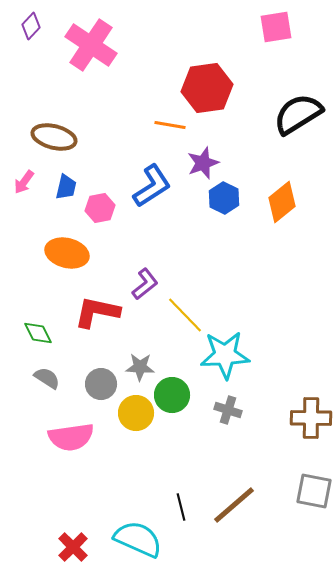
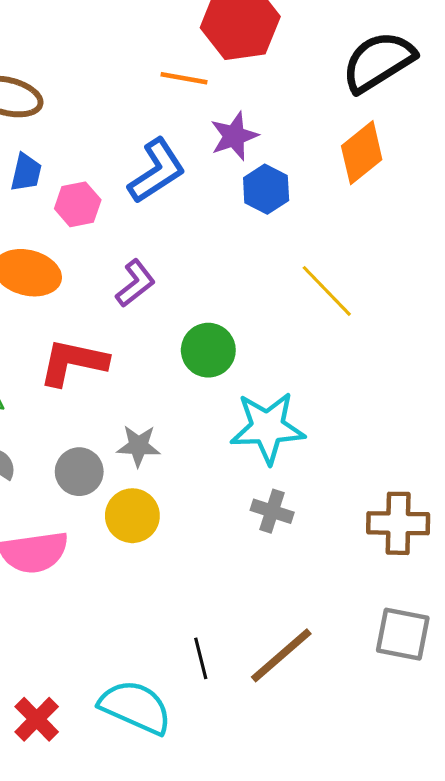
orange diamond: (282, 202) -> (362, 153), moved
purple L-shape: (145, 284) -> (135, 283), moved
yellow line: (185, 315) -> (327, 291), moved
green circle: (172, 395) -> (208, 350), moved

